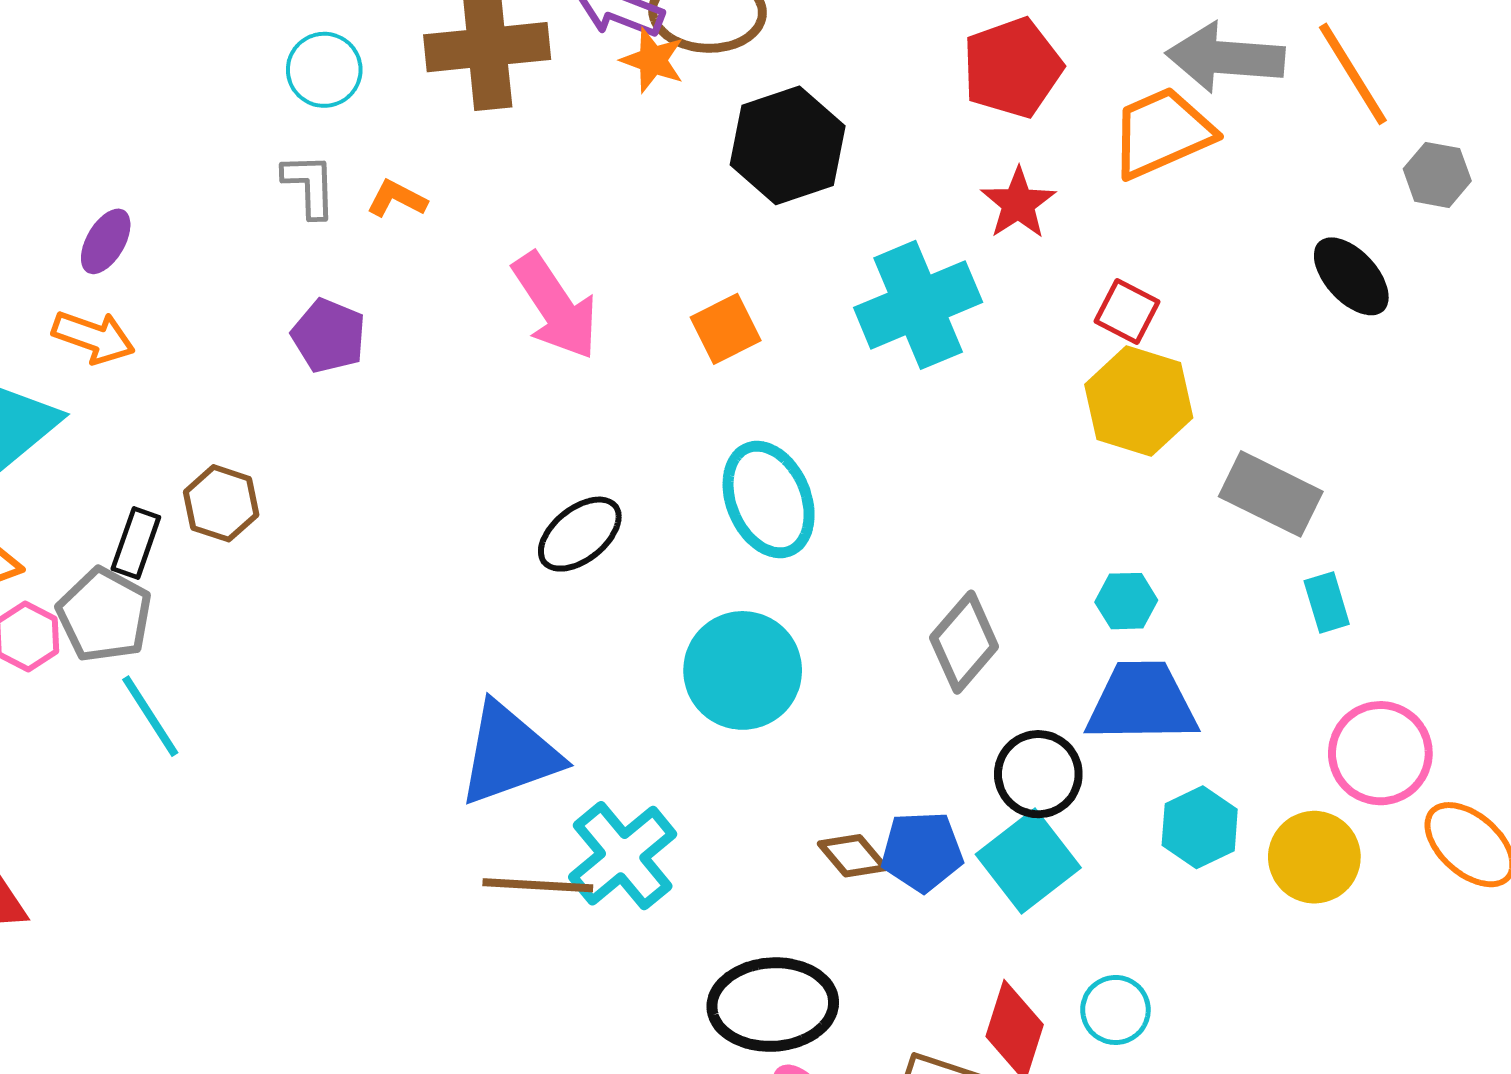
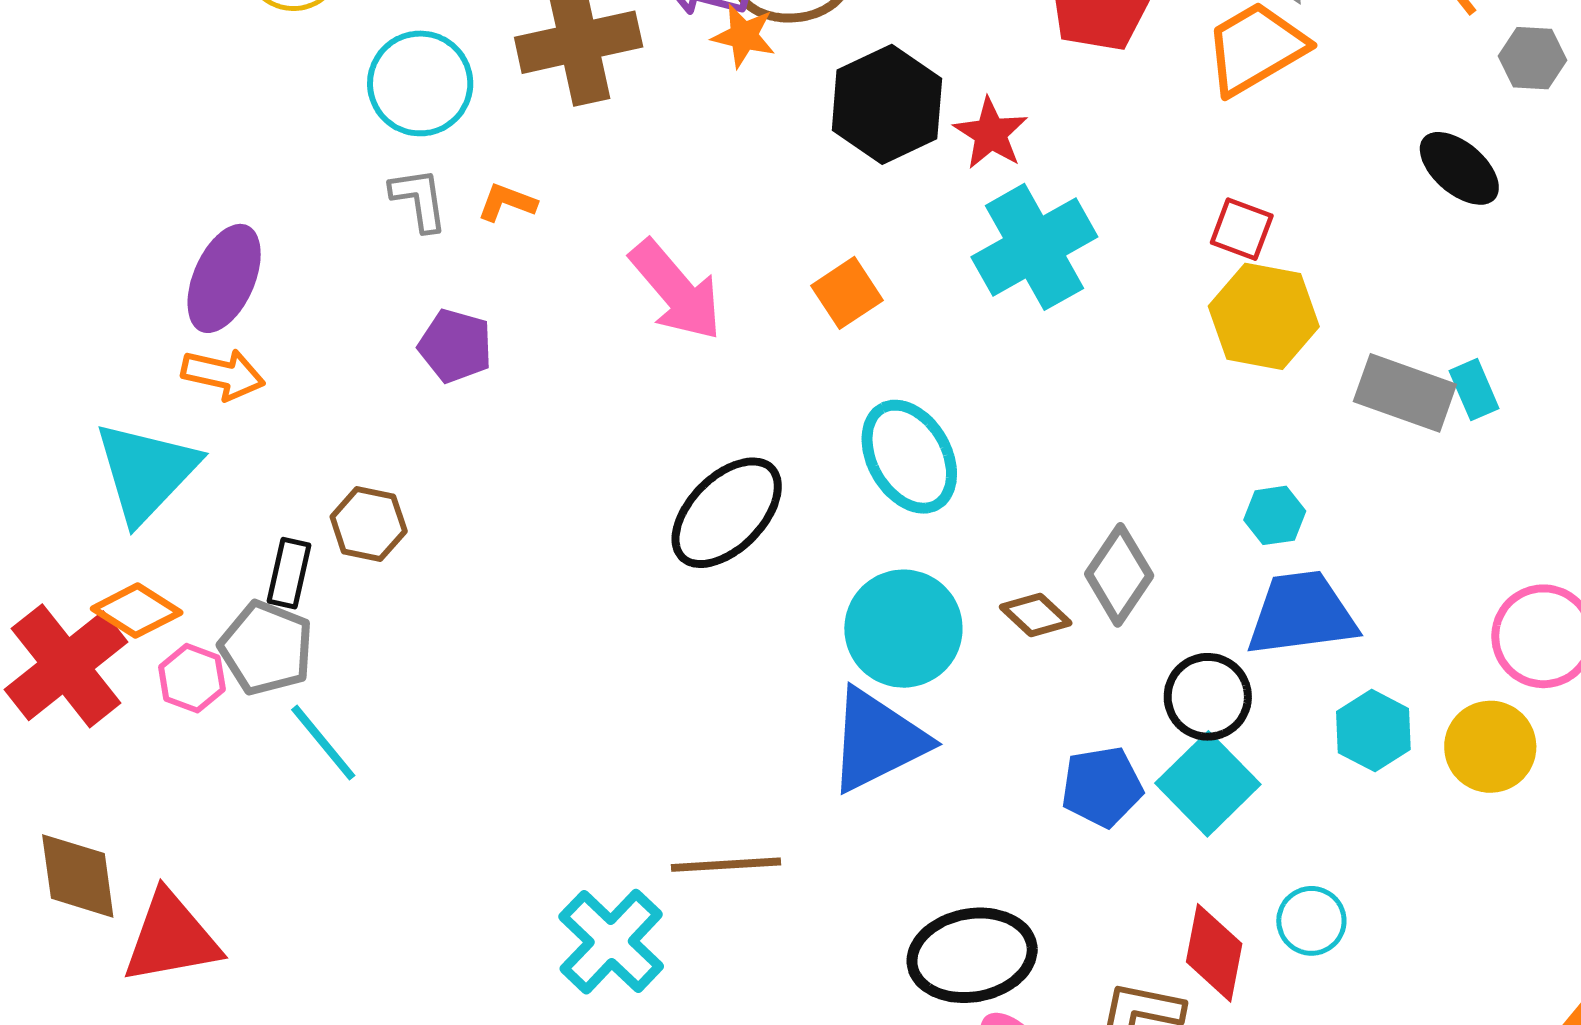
cyan circle: (324, 70) -> (420, 83), size x1.4
red star: (1018, 203) -> (991, 133), moved
purple ellipse: (106, 241) -> (224, 278), size x1.6
black ellipse: (580, 534) -> (727, 513), size x1.4
cyan rectangle: (1327, 602) -> (1474, 390), moved
blue triangle: (509, 754) -> (877, 740), moved
cyan cross: (623, 856) -> (611, 942), moved
brown diamond: (853, 856) -> (1036, 615), moved

